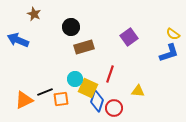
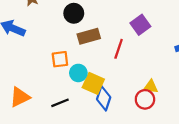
red line: (110, 74) -> (119, 49), moved
black line: (45, 92) -> (60, 103), moved
orange square: (61, 99) -> (60, 59), moved
red circle: (114, 108) -> (145, 99), moved

